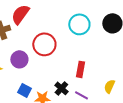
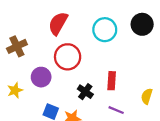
red semicircle: (20, 14) -> (58, 23), moved
black cross: (61, 88) -> (85, 92), moved

